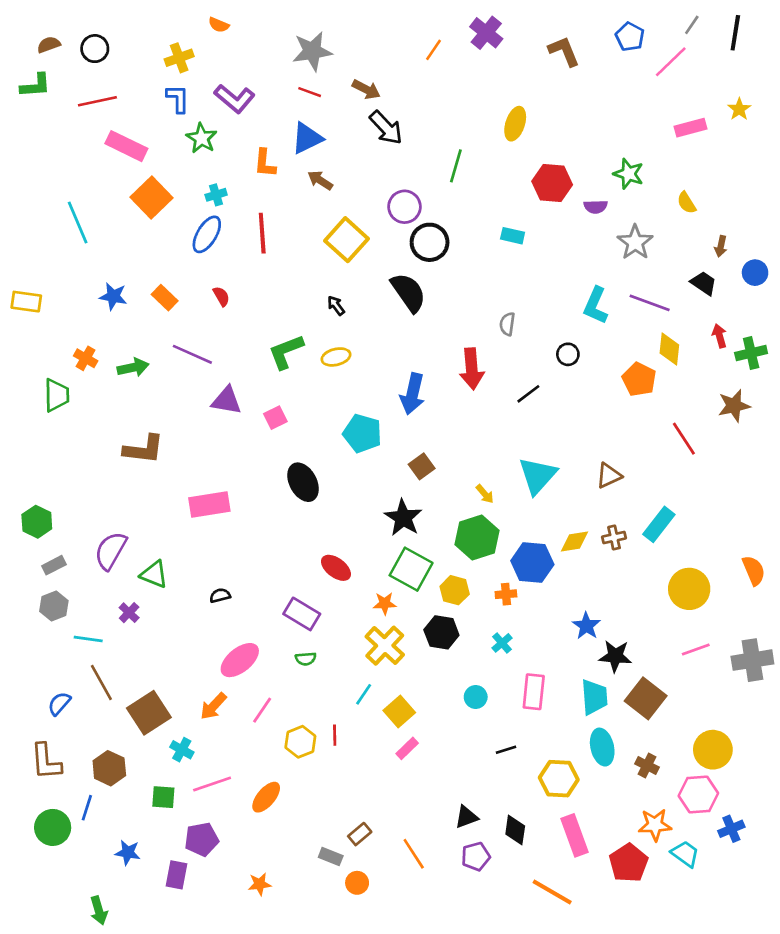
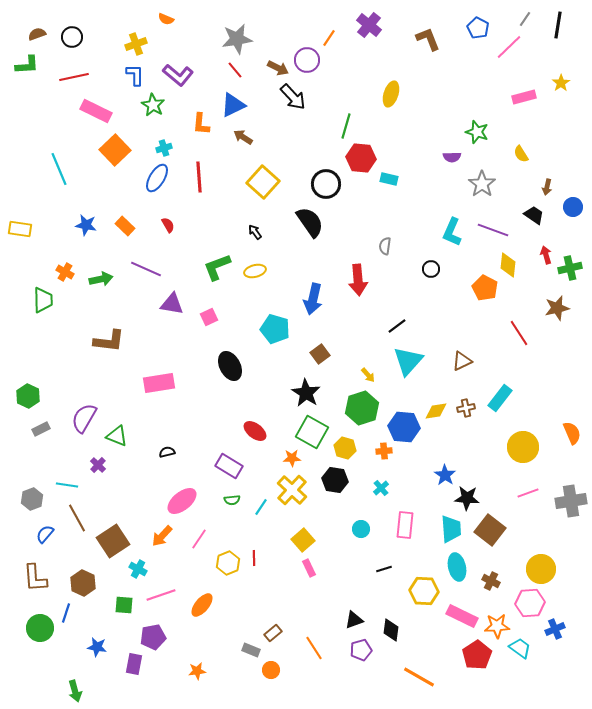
red line: (310, 92) -> (235, 70), turned 30
red hexagon: (552, 183) -> (361, 158), moved
purple circle: (404, 207) -> (307, 60), moved
black line: (528, 394) -> (397, 326), moved
gray hexagon: (54, 606) -> (32, 499), moved
cyan line: (364, 694) -> (261, 507), moved
pink rectangle: (407, 748) -> (309, 568), turned -72
pink rectangle: (575, 835) -> (462, 616), moved, turned -44

